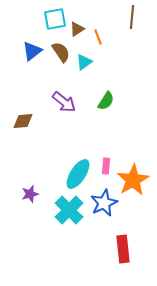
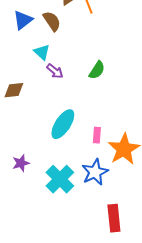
cyan triangle: (84, 62) -> (42, 52), moved, turned -42
purple arrow: (64, 102) -> (55, 71), size x0.7
cyan ellipse: (78, 174) -> (63, 124), moved

